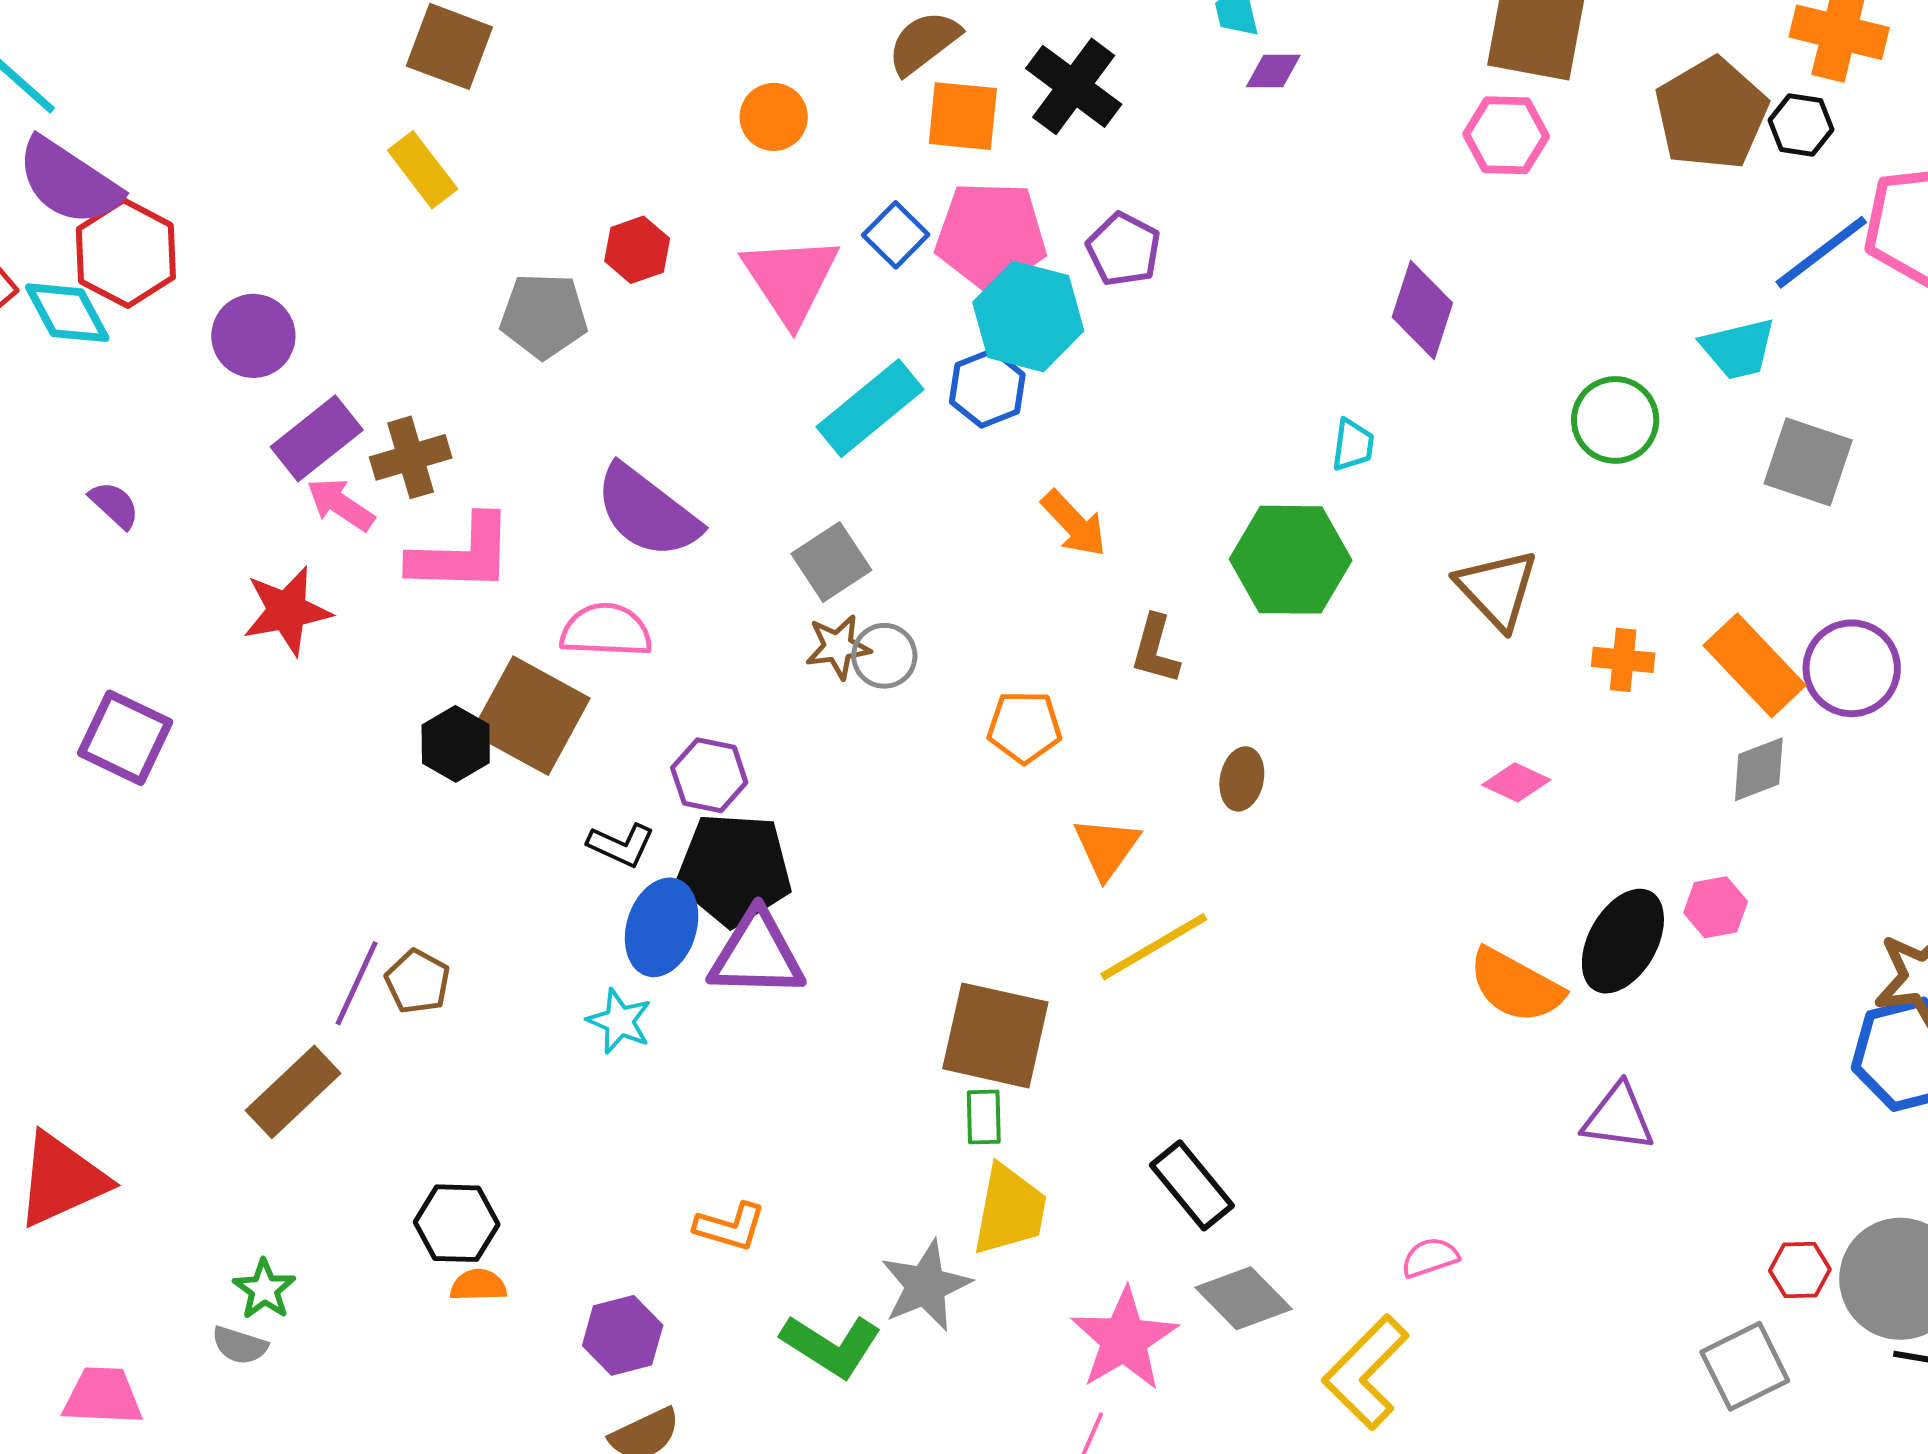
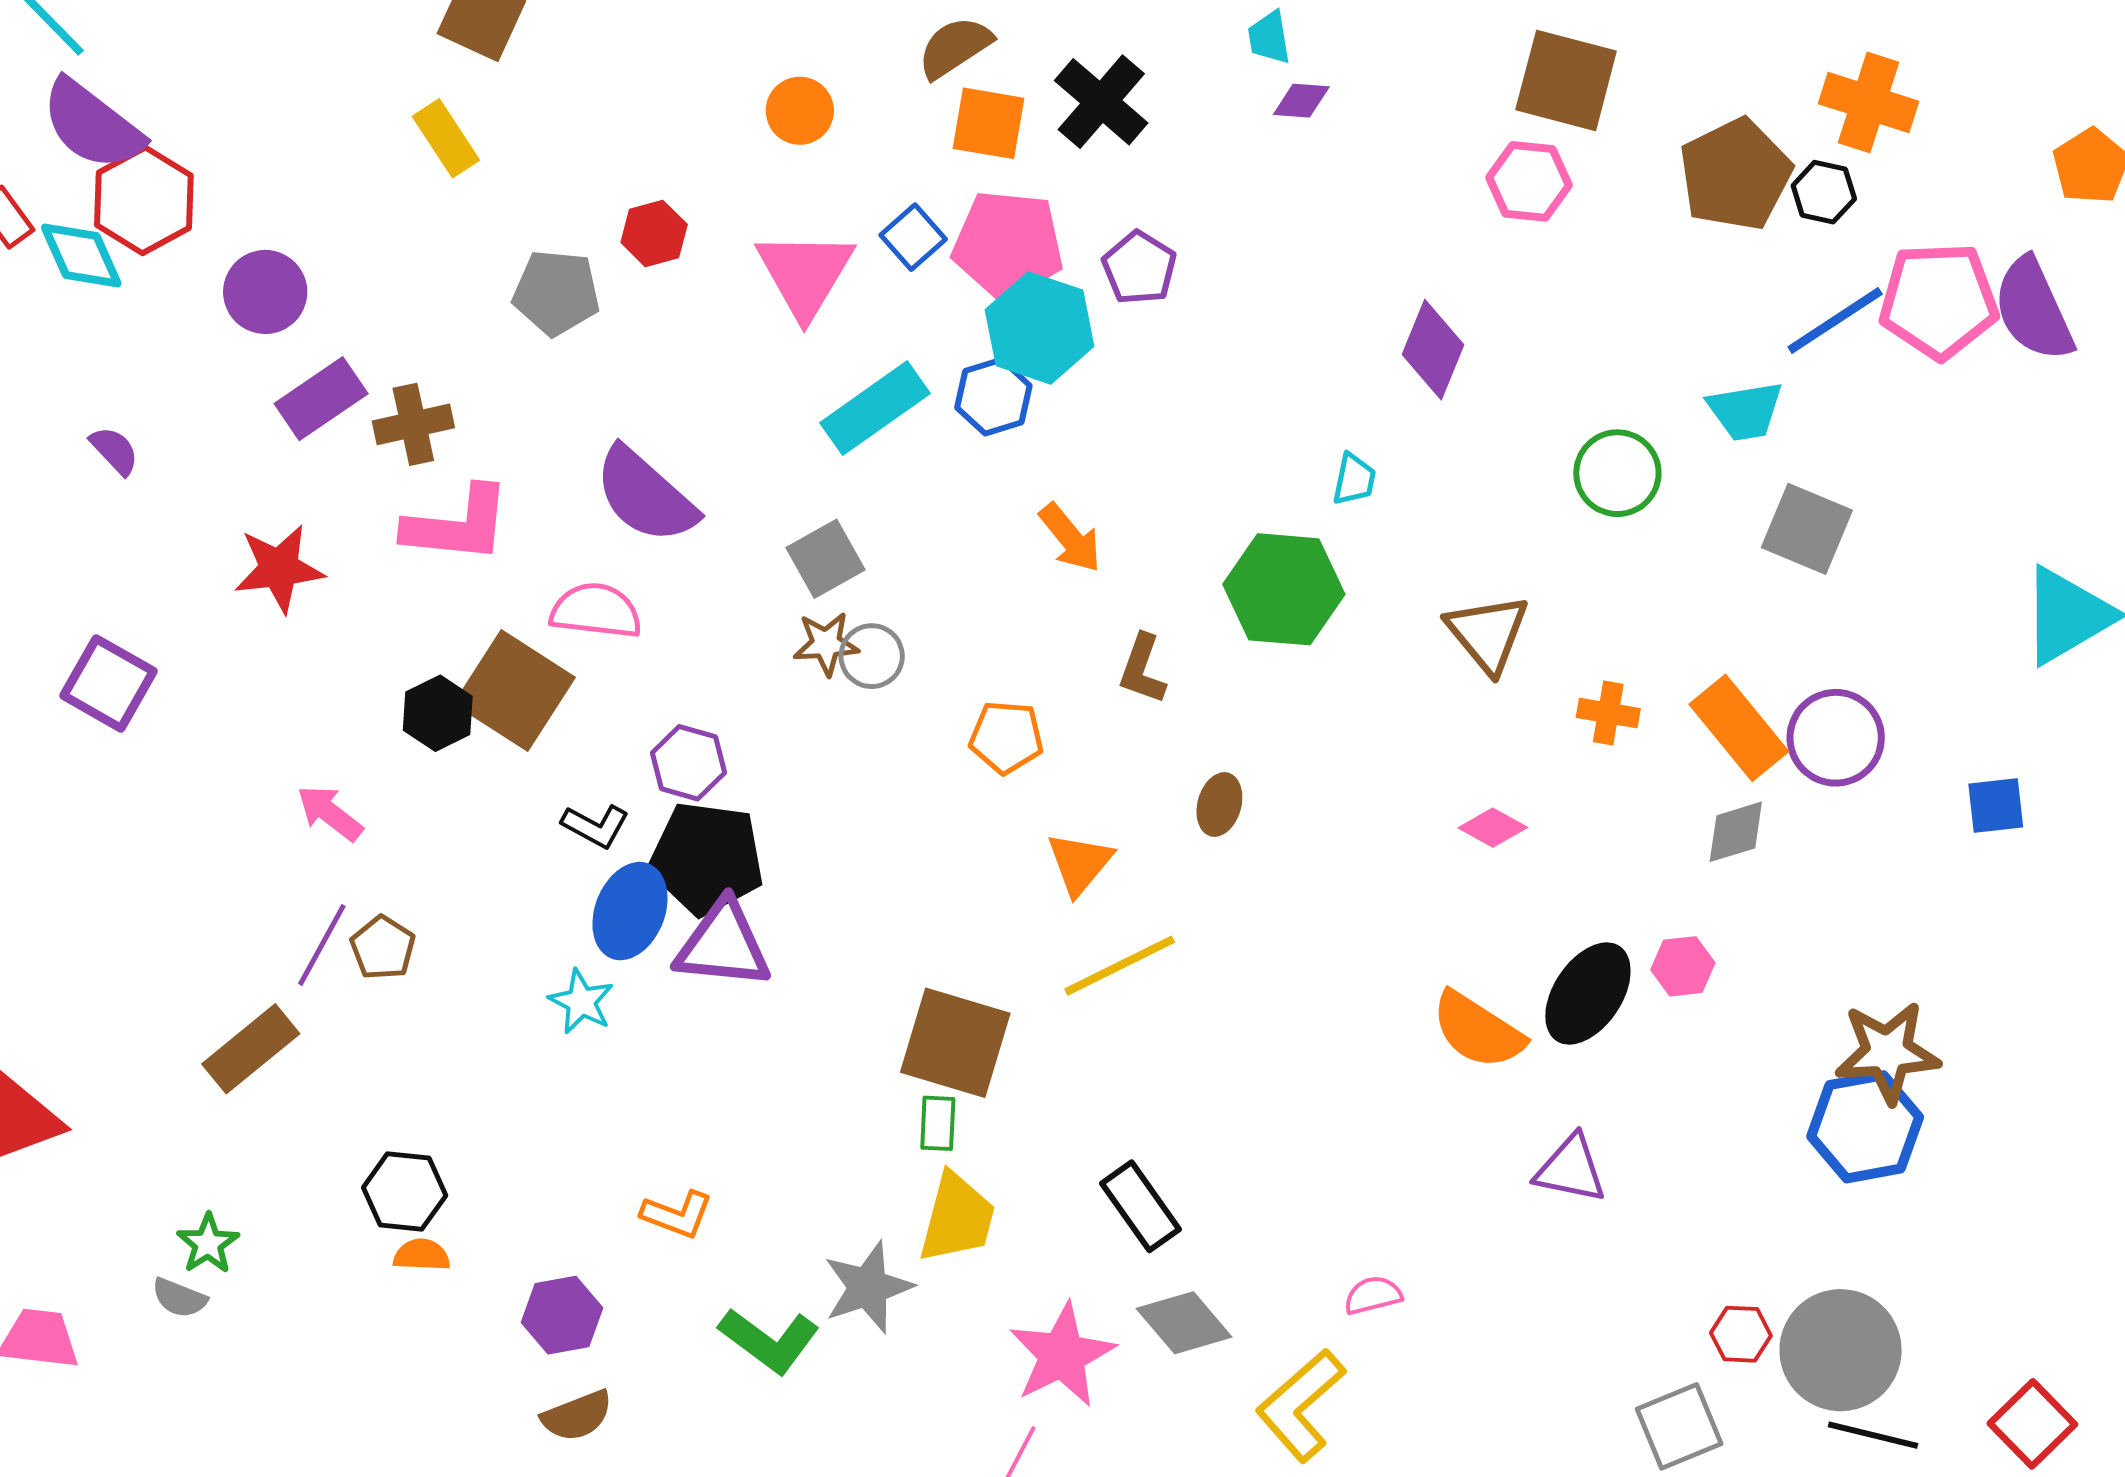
pink arrow: (341, 504) -> (330, 813), moved

